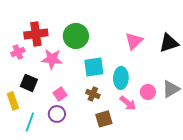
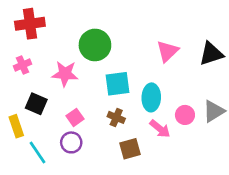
red cross: (36, 34) -> (30, 24), moved
cyan line: (30, 122) -> (37, 152), turned -54

